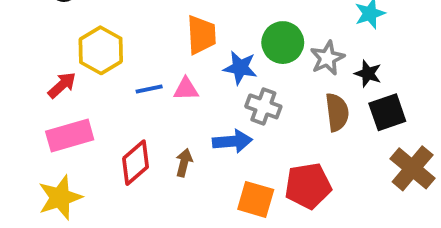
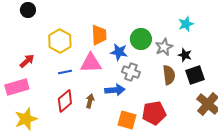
yellow hexagon: (101, 50) -> (60, 41), moved
blue line: (149, 89) -> (65, 72), moved
pink triangle: (186, 89) -> (91, 63), size x1.6
pink rectangle: (70, 135) -> (17, 87), moved

